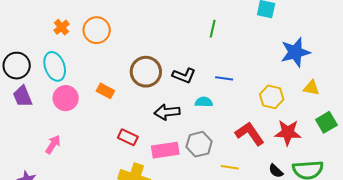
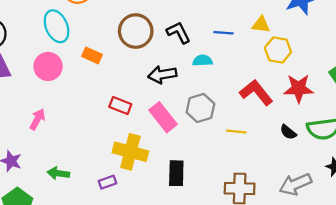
cyan ellipse: (55, 66) -> (57, 26), moved
black L-shape: (184, 76) -> (179, 33), turned -135
yellow triangle: (311, 88) -> (261, 25), moved
pink rectangle: (165, 150) -> (163, 117), turned 64

